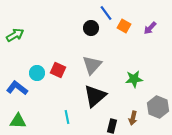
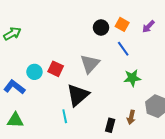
blue line: (106, 13) -> (123, 49), moved
black circle: (91, 28) -> (101, 27), moved
black triangle: (95, 96) -> (78, 95), moved

